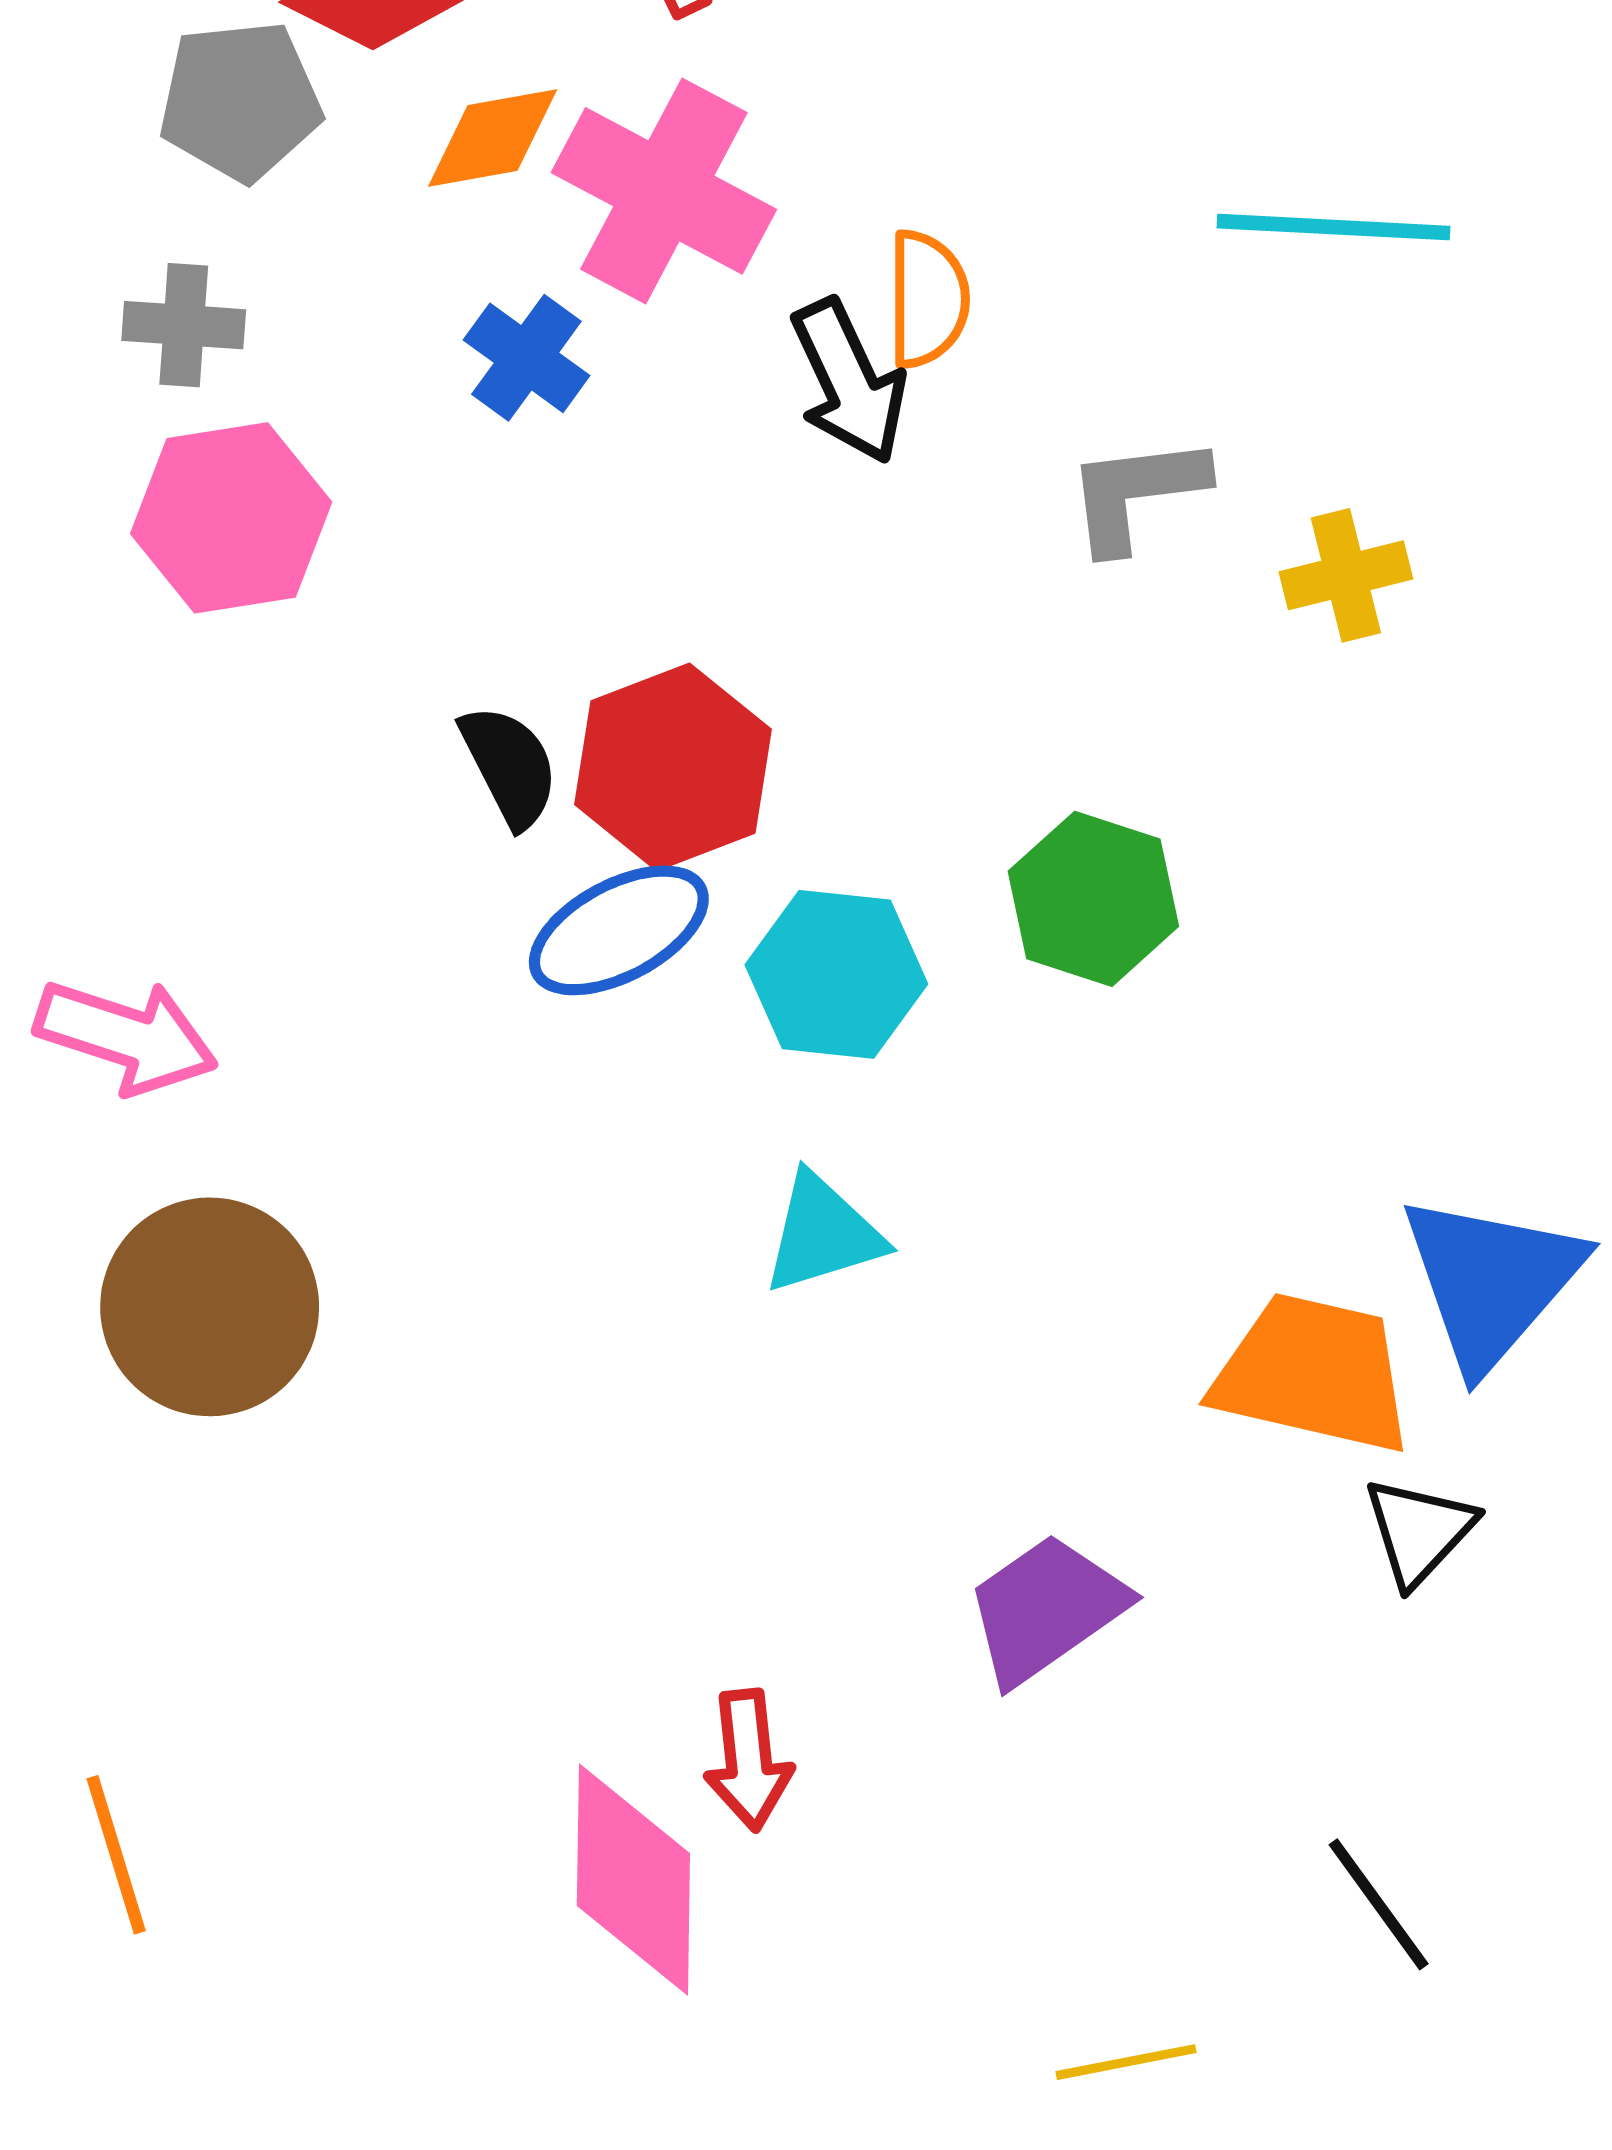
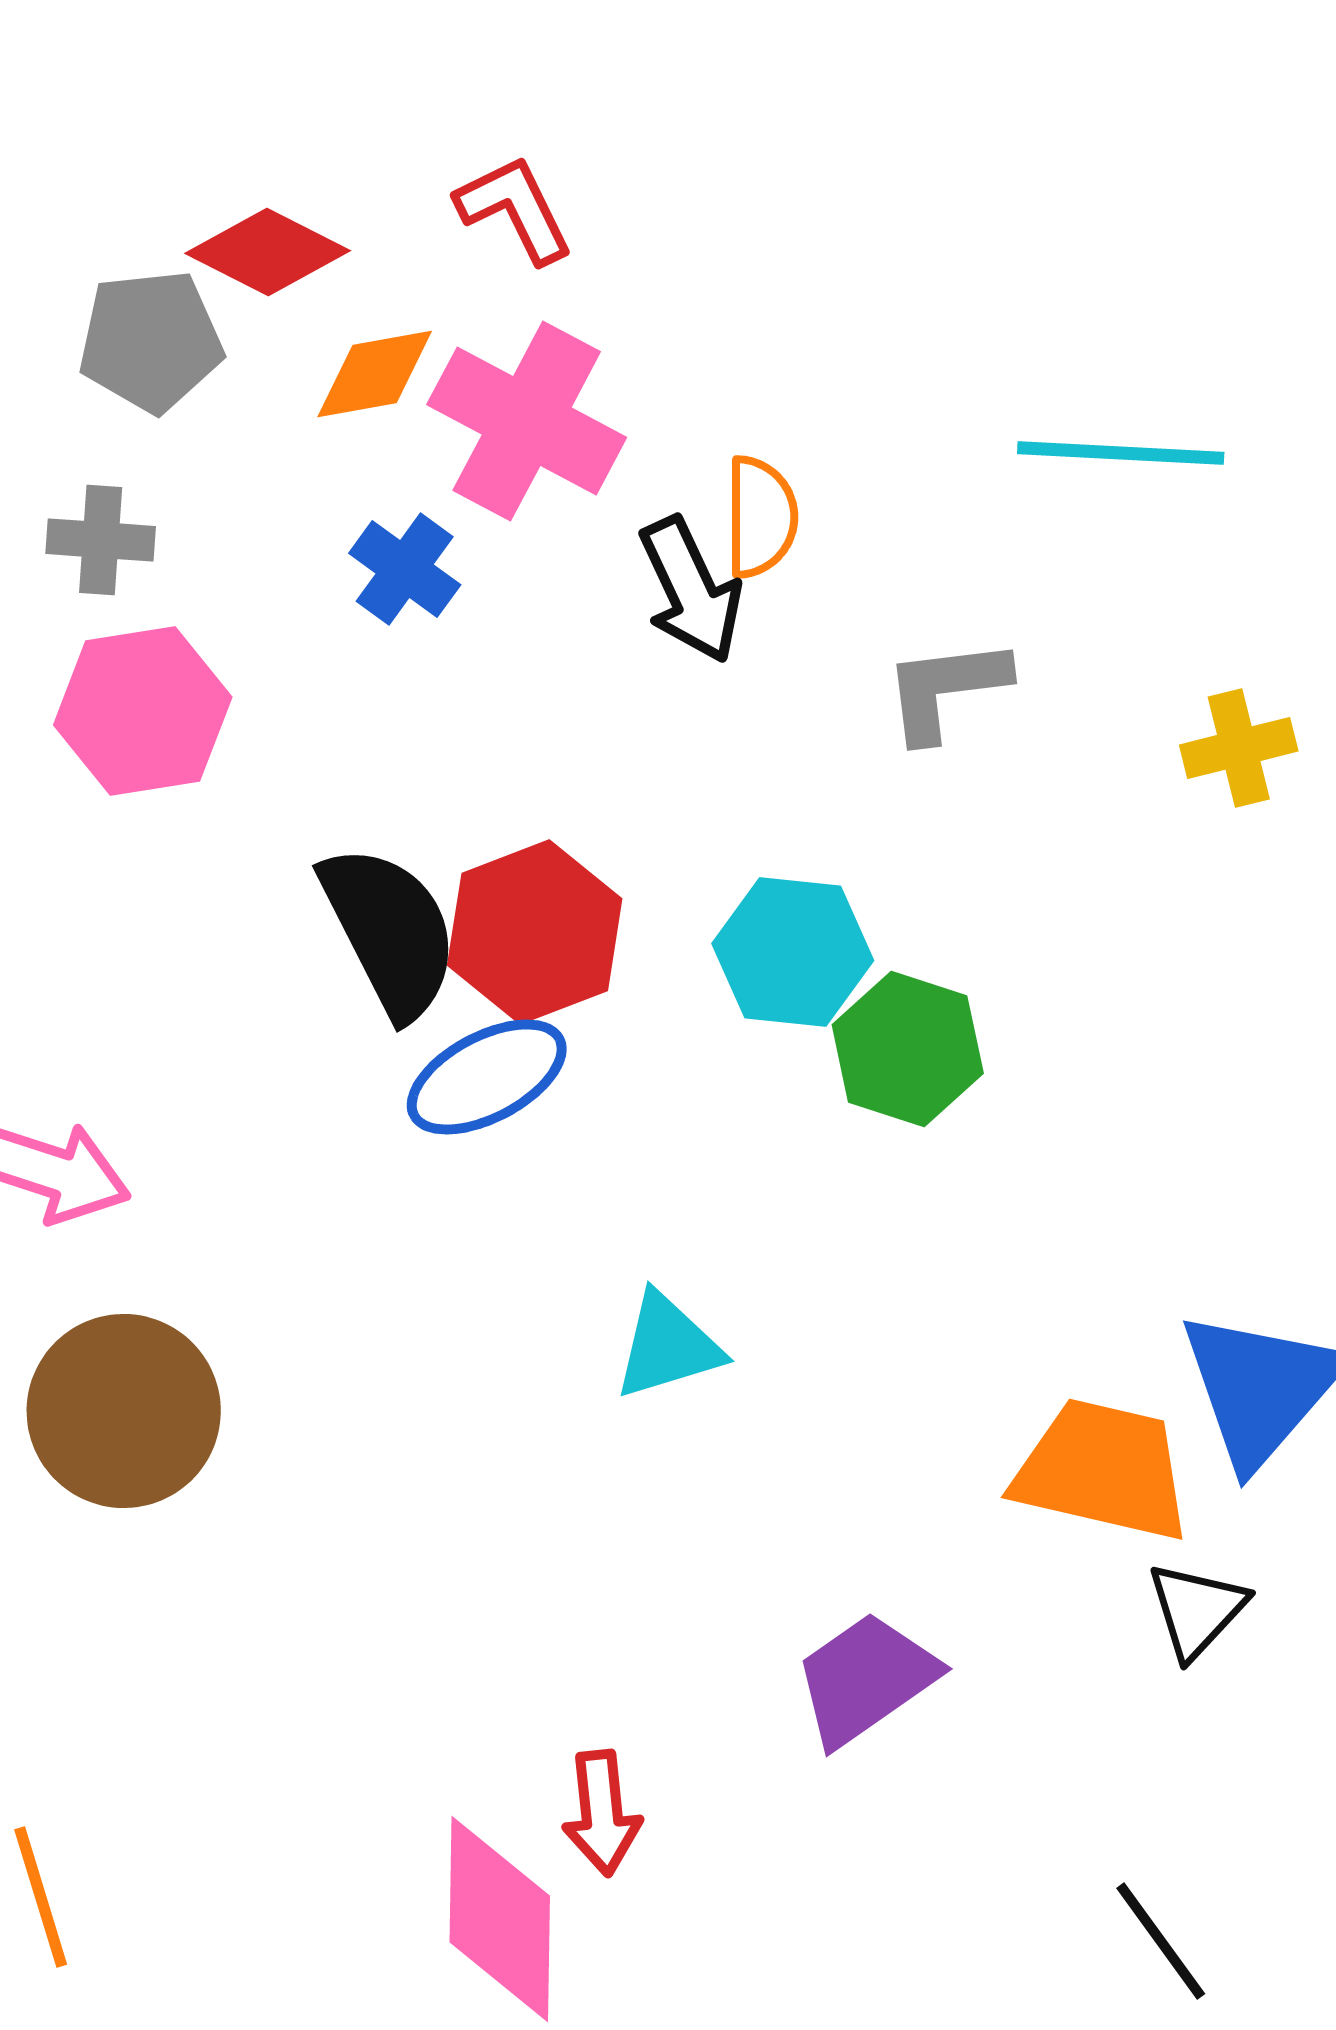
yellow cross: (1346, 575) -> (1239, 748), moved
black semicircle: (509, 766) -> (390, 931), size x1.6
cyan hexagon: (836, 974) -> (793, 952), moved

